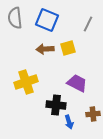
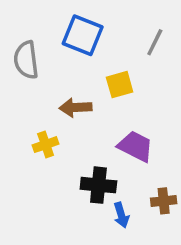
gray semicircle: (15, 18) -> (26, 60), moved
brown arrow: (45, 49) -> (76, 108), moved
yellow cross: (26, 82) -> (46, 145), size x0.6

